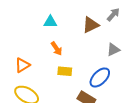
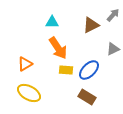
orange arrow: (56, 49) -> (58, 48), size x1.6
blue ellipse: (100, 77) -> (89, 70), moved

